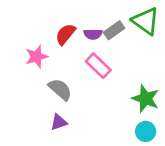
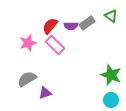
green triangle: (146, 21) -> (111, 16), size x0.6
pink rectangle: (98, 66) -> (55, 45), moved
gray semicircle: (60, 89) -> (27, 79), moved, turned -72

